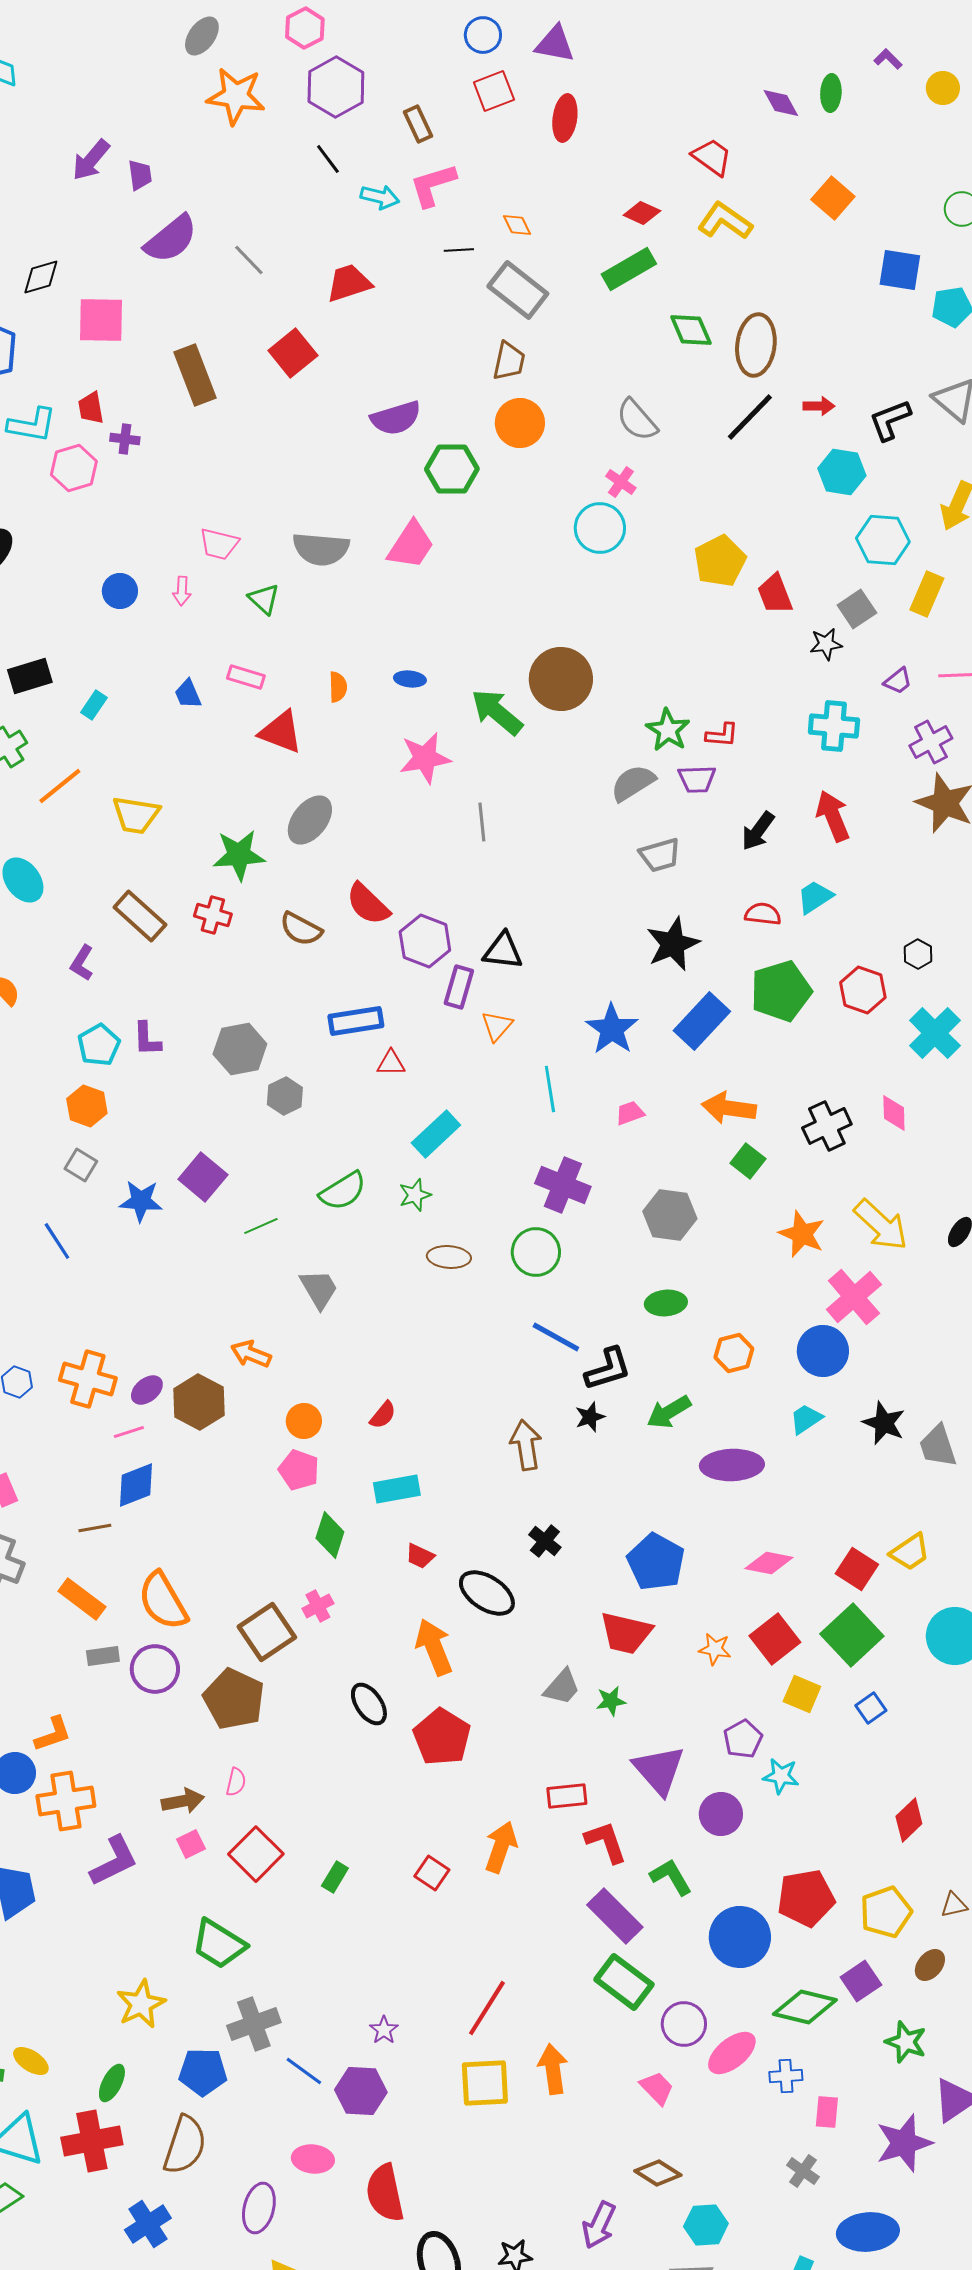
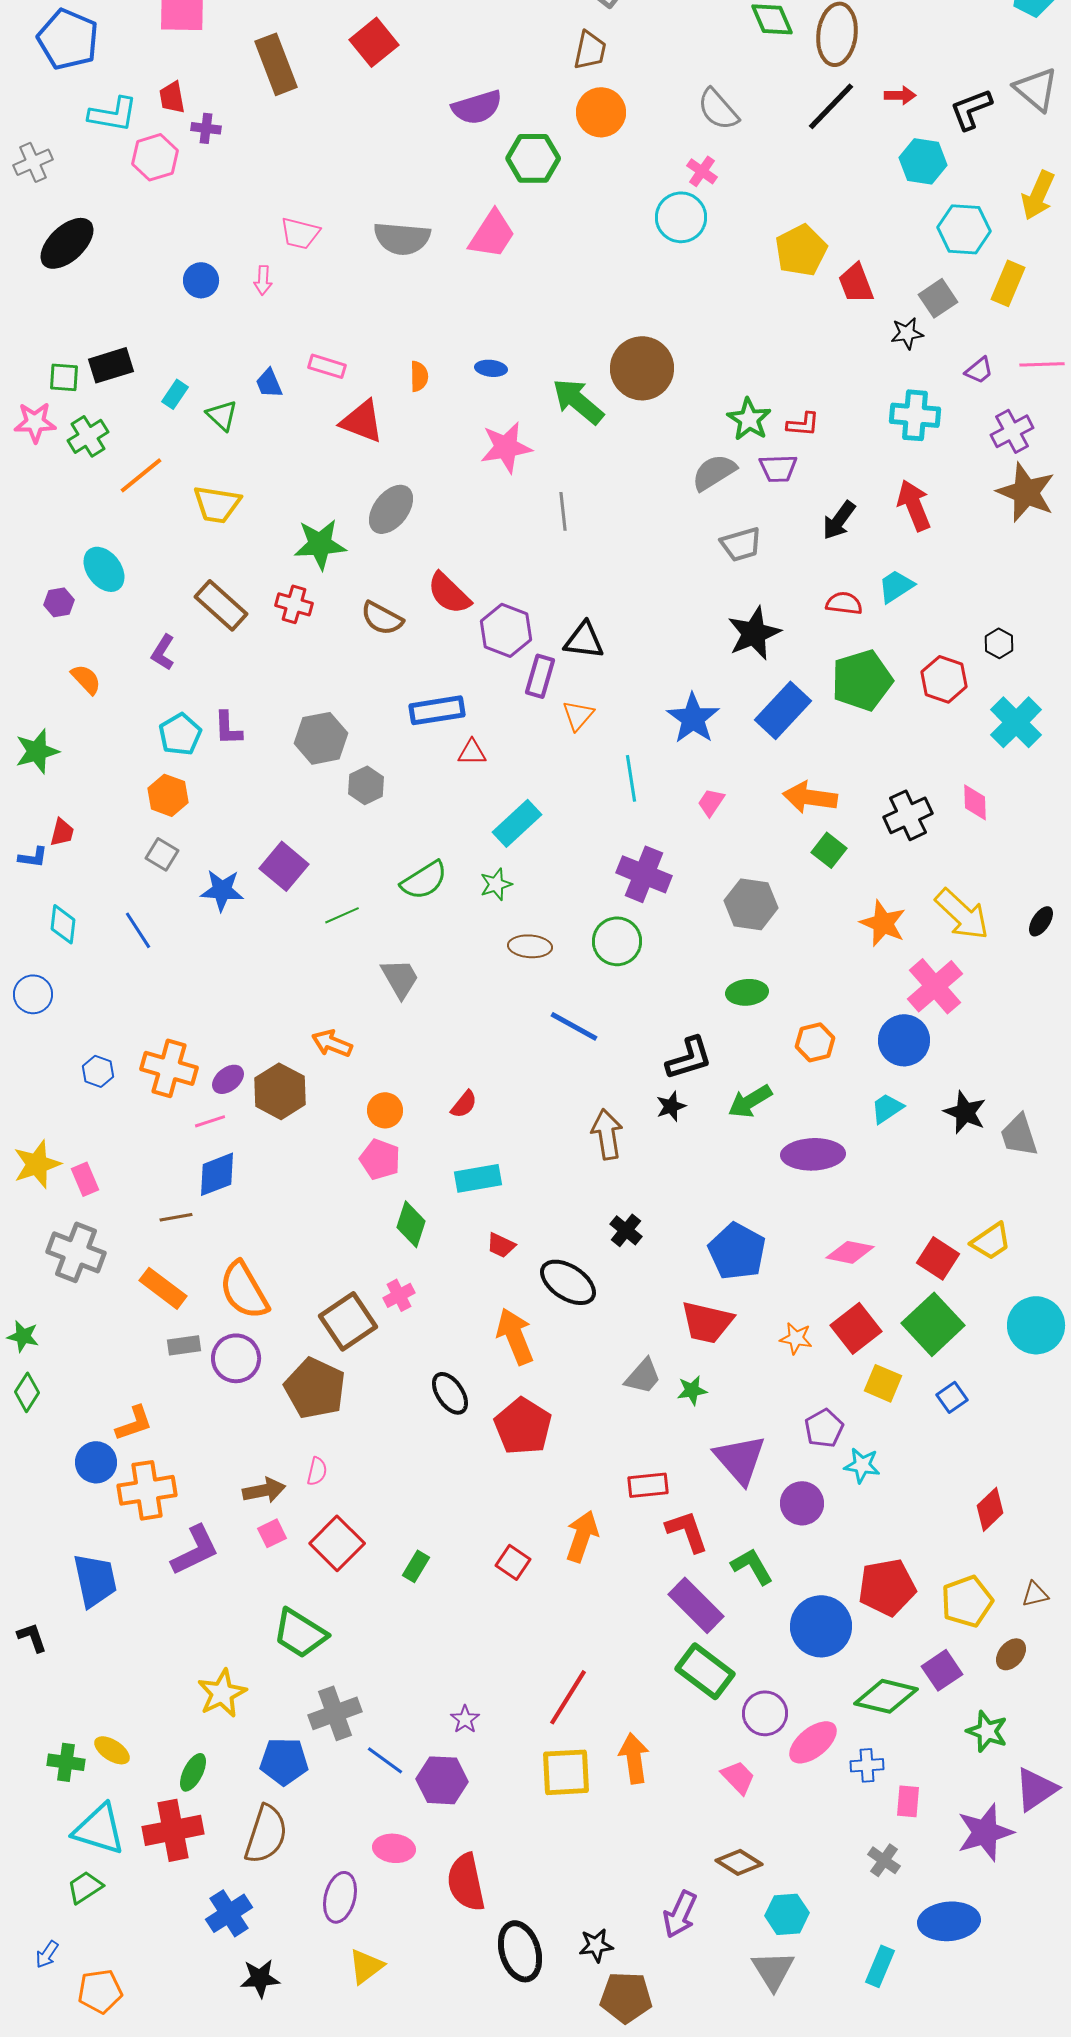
green triangle: (264, 599) -> (222, 415), moved
pink trapezoid: (630, 1113) -> (711, 802), turned -36
blue line: (556, 1337) -> (574, 1026), moved

